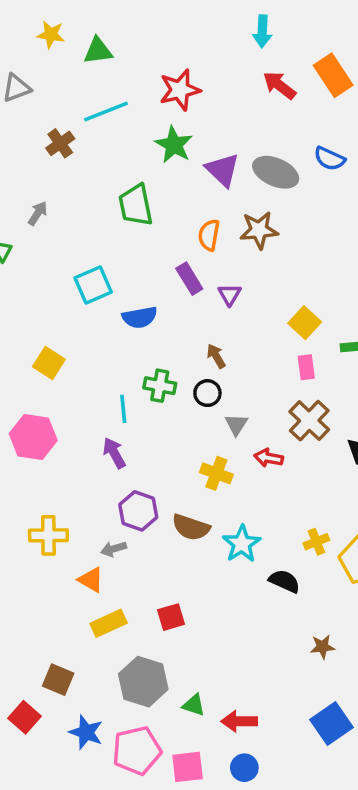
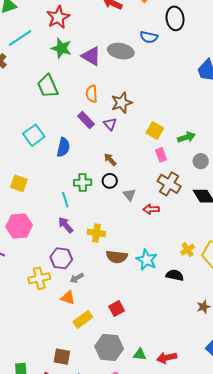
brown star: (259, 230) -> (122, 103), moved
blue semicircle: (140, 317) -> (63, 147), turned -54
yellow cross: (216, 473) -> (96, 233), moved
purple hexagon: (138, 511) -> (61, 258), moved

